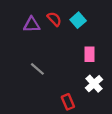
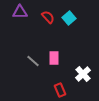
purple triangle: (32, 25) -> (20, 12), moved
pink rectangle: (89, 54) -> (54, 58), moved

